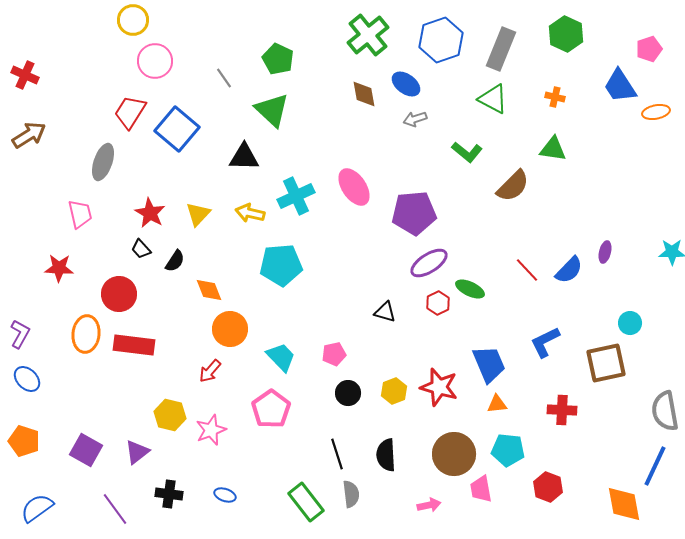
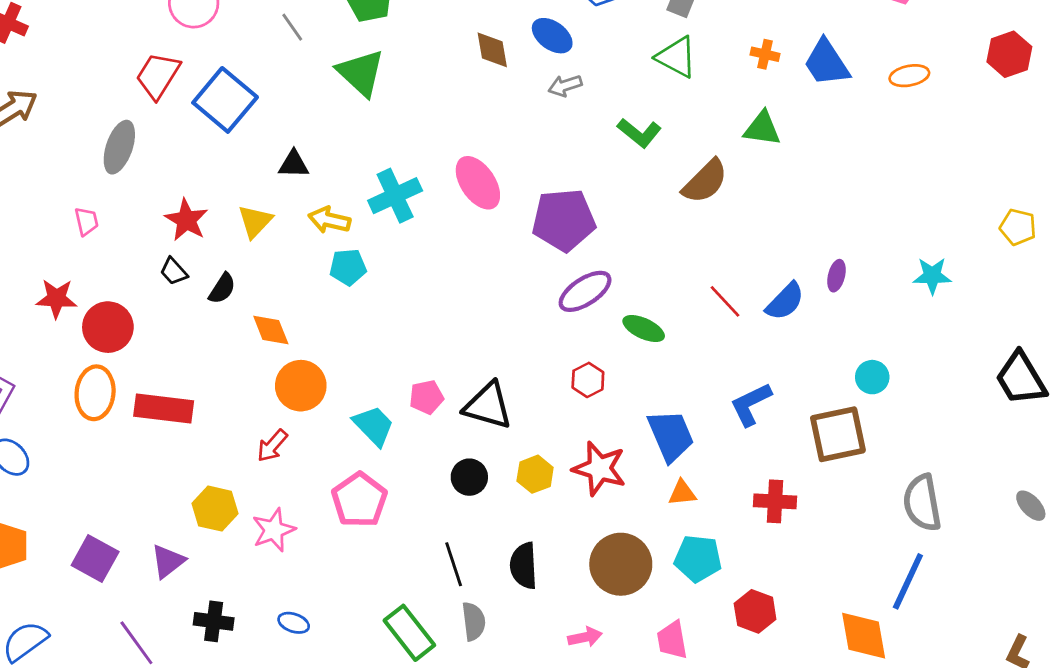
blue trapezoid: (620, 86) -> (826, 63), moved
black triangle: (244, 157) -> (294, 164), moved, size x0.7
pink trapezoid: (80, 214) -> (86, 221), size x0.7
cyan pentagon: (281, 265) -> (348, 267), moved, size x0.6
red circle: (119, 294) -> (108, 327), moved
red hexagon: (438, 303) -> (588, 380), moved
black triangle: (385, 312) -> (488, 406), moved, size x1.6
pink pentagon: (334, 354) -> (426, 397), moved
pink trapezoid: (481, 489) -> (672, 640), moved

